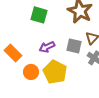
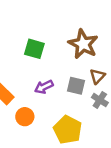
yellow pentagon: (55, 72) -> (68, 130), moved

